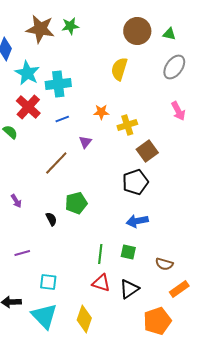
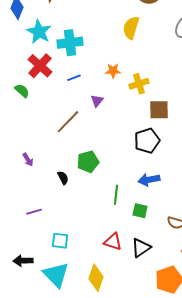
brown square: (147, 151) -> (159, 110), turned 35
green line: (100, 254) -> (116, 195), moved

